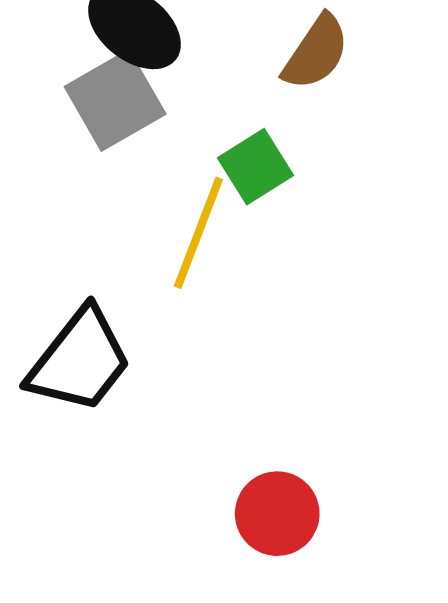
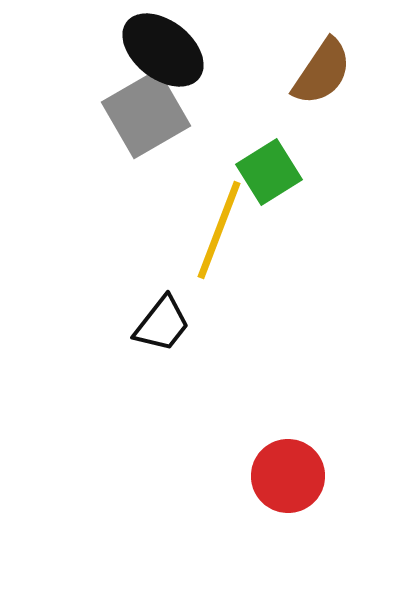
black trapezoid: (80, 361) -> (162, 324), moved, size x0.6

